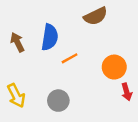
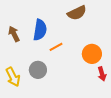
gray circle: (58, 101) -> (38, 70), moved

